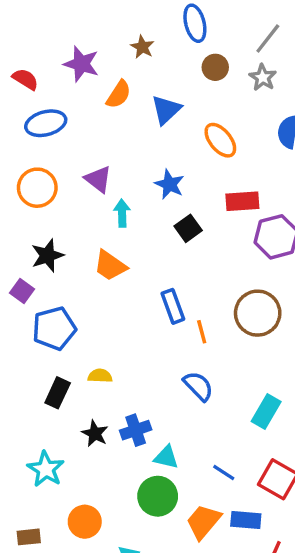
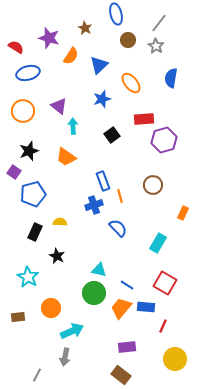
blue star: (169, 184) -> (102, 99), moved, turned 30
brown circle: (258, 313) -> (153, 185), size x0.7
blue cross: (136, 430) -> (94, 205), moved
blue line: (224, 472) -> (127, 285), moved

